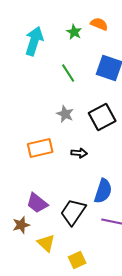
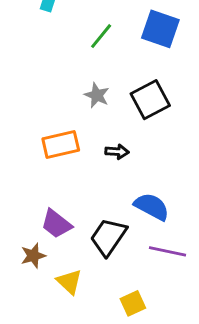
green line: (68, 73) -> (101, 36), turned 72
blue semicircle: (103, 191) -> (152, 207), turned -80
yellow square: (77, 260) -> (133, 303), moved

